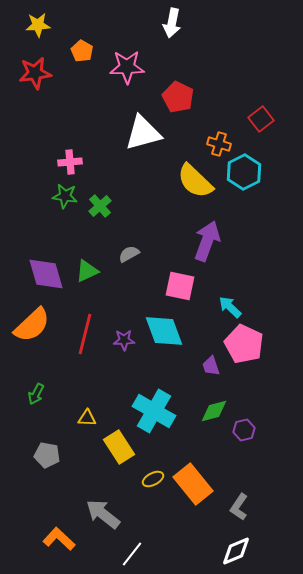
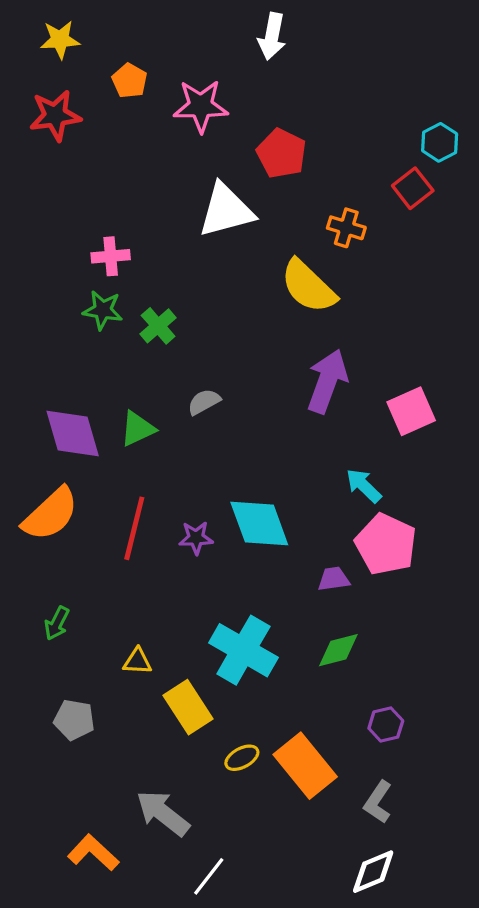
cyan hexagon: (244, 172) -> (440, 142), moved, size x0.7
pink square: (180, 286) -> (411, 411), moved, turned -36
purple trapezoid: (211, 366) -> (334, 579), turned 100
purple hexagon: (244, 430) -> (386, 725), moved

